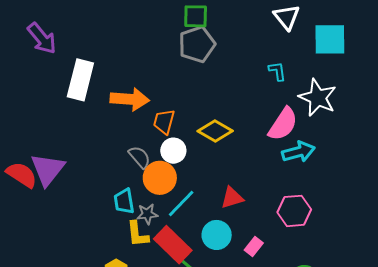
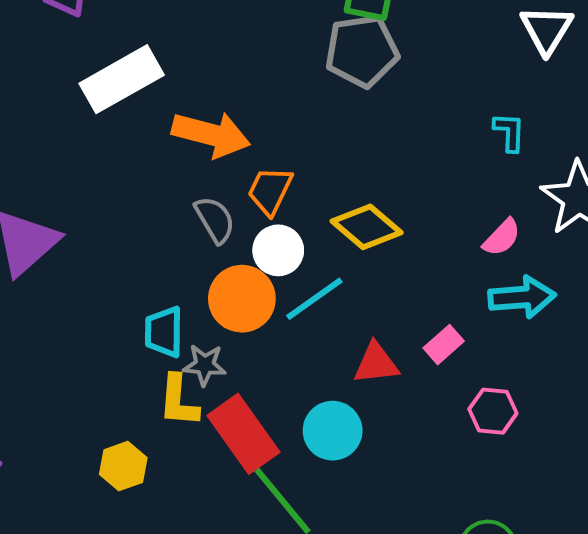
white rectangle: (80, 80) -> (122, 79), turned 36
pink semicircle: (283, 124) -> (502, 237), size x0.6
gray semicircle: (139, 157) -> (215, 220), moved
cyan line: (181, 203) -> (314, 299), moved
pink hexagon: (294, 211) -> (493, 411), size x0.7
pink rectangle: (254, 246) -> (444, 345), moved

